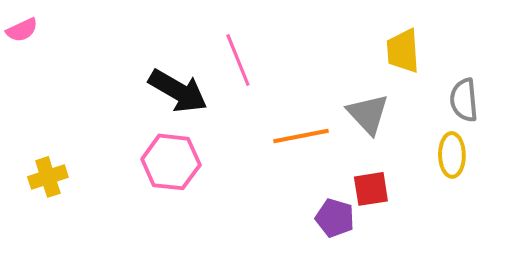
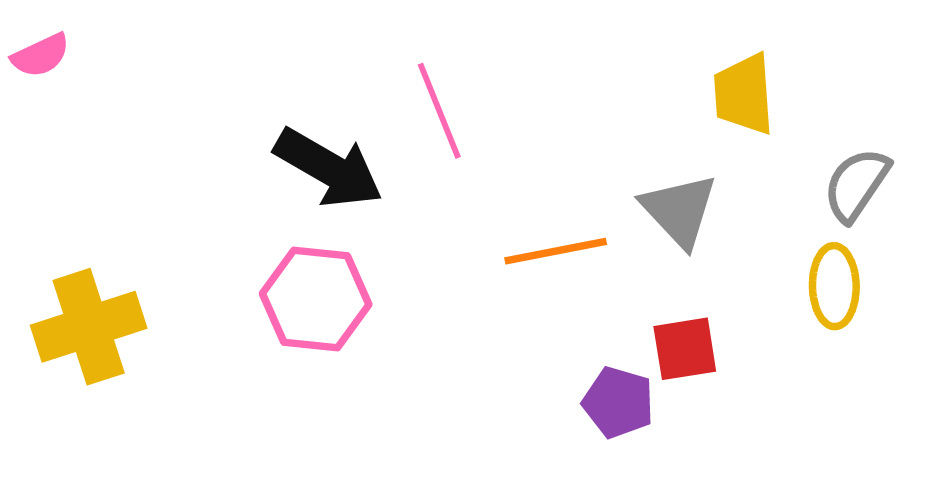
gray semicircle: (464, 100) -> (856, 185), turned 39
yellow cross: (48, 177) -> (89, 327), size x1.5

